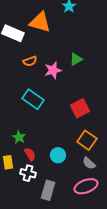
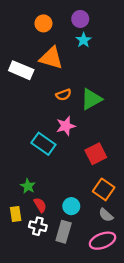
green triangle: (76, 59) -> (91, 99), size x1.5
orange semicircle: (30, 61) -> (64, 95), moved
pink star: (53, 70) -> (66, 126), moved
gray rectangle: (48, 190) -> (64, 232), moved

